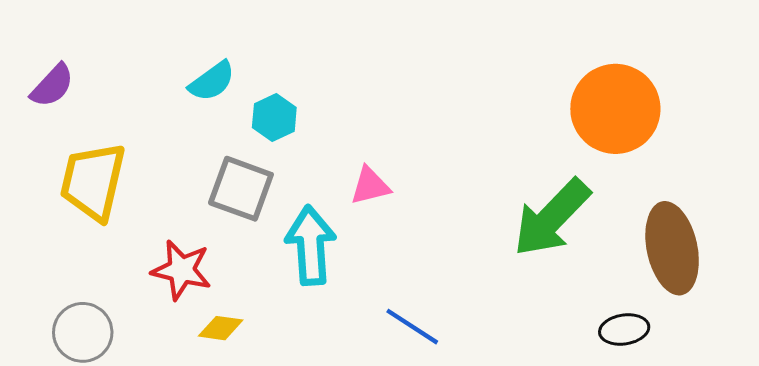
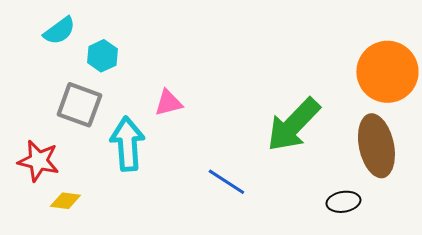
orange circle: (615, 109) -> (387, 72), moved
blue line: (412, 327) -> (226, 182), moved

